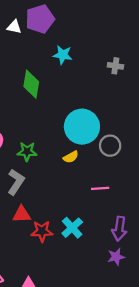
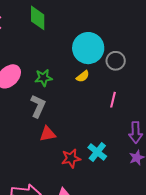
pink line: (100, 188) -> (113, 100), turned -63
cyan cross: (72, 228) -> (97, 152), moved
red star: (42, 231) -> (71, 158), moved

